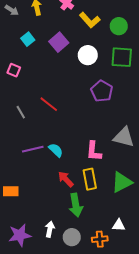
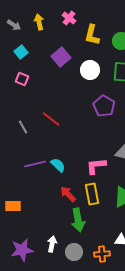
yellow L-shape: (90, 20) -> (92, 35), turned 55
cyan square: (28, 39) -> (21, 52), moved
pink square: (14, 70) -> (22, 79), moved
pink L-shape: (94, 151) -> (96, 166), turned 80

